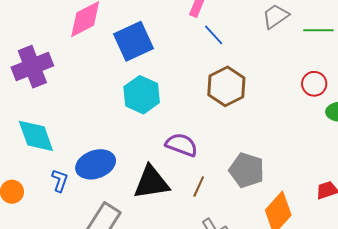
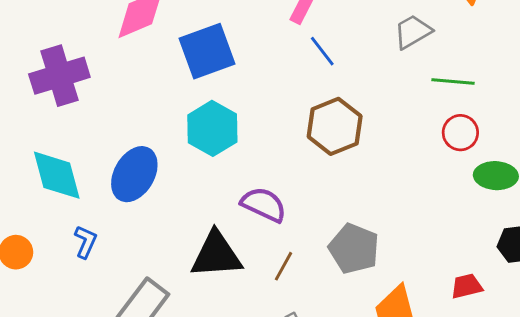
green line: (318, 30) -> (453, 81), moved
blue ellipse: (96, 164) -> (134, 174), moved, turned -45

